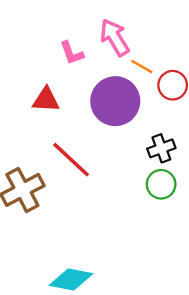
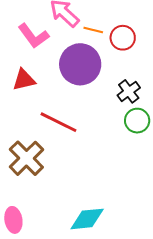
pink L-shape: (72, 53) -> (33, 36), size x1.4

